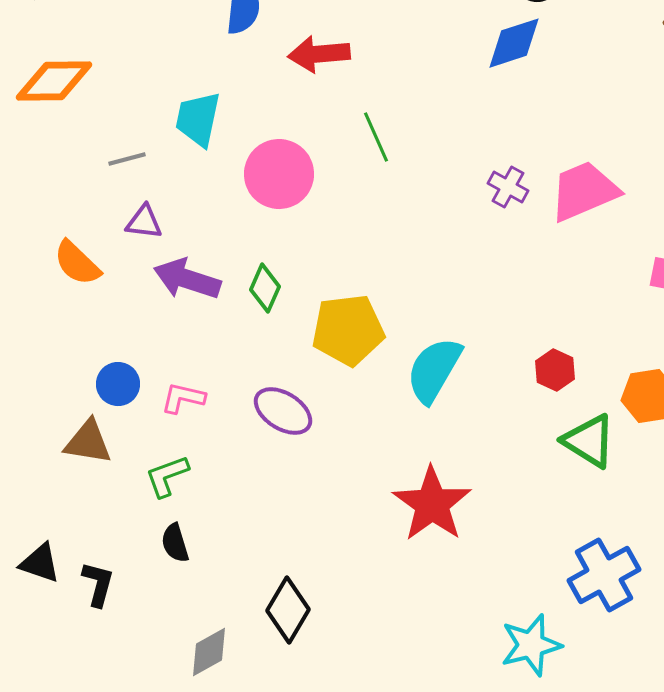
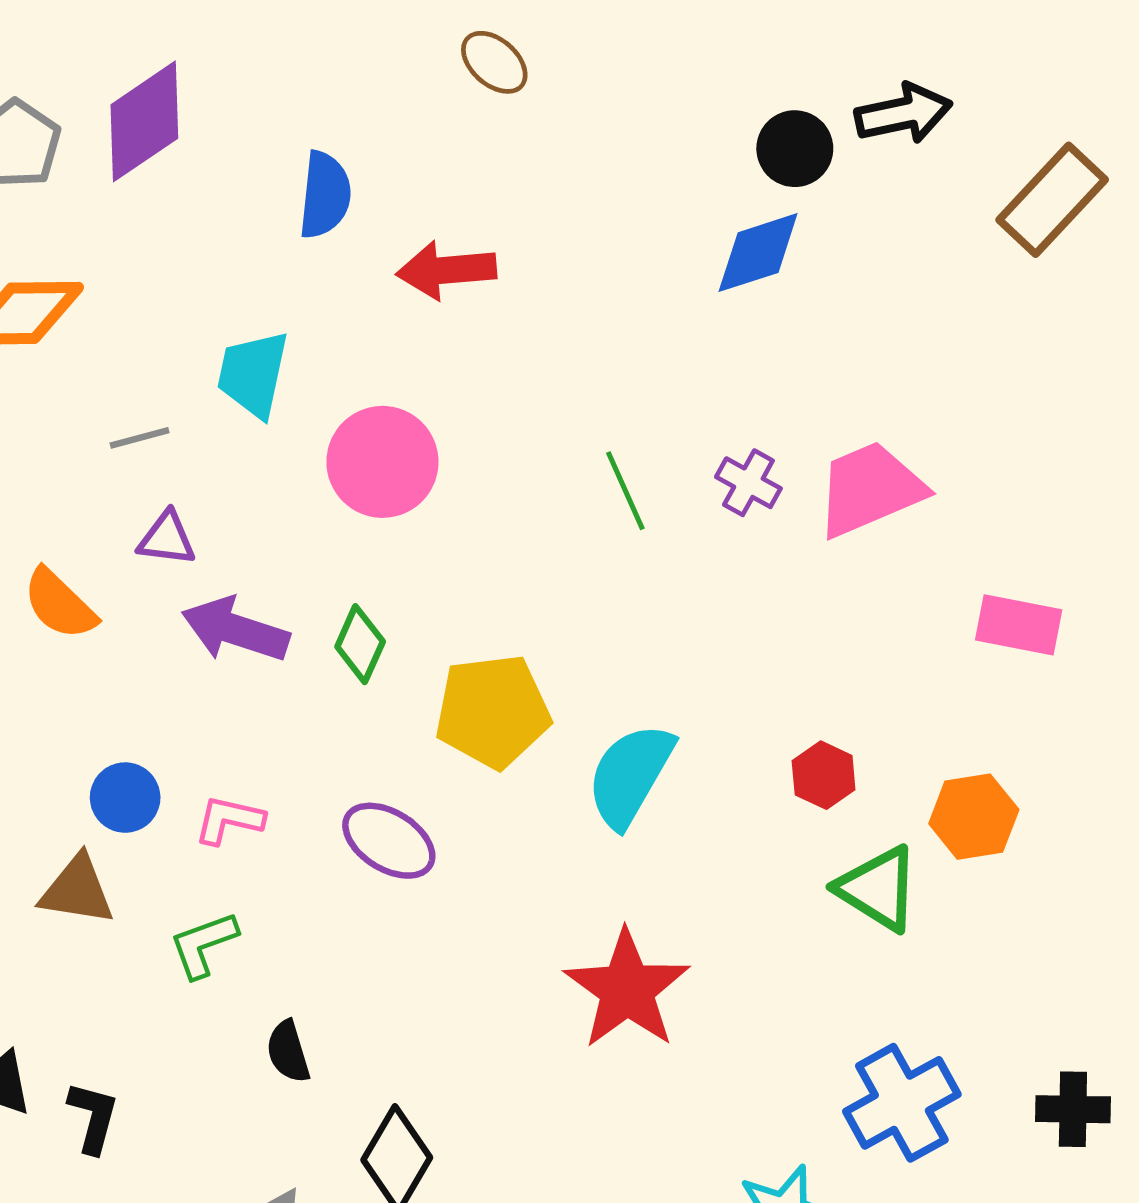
green line: (376, 137) -> (625, 491), moved
black semicircle: (175, 543) -> (288, 1052), moved

